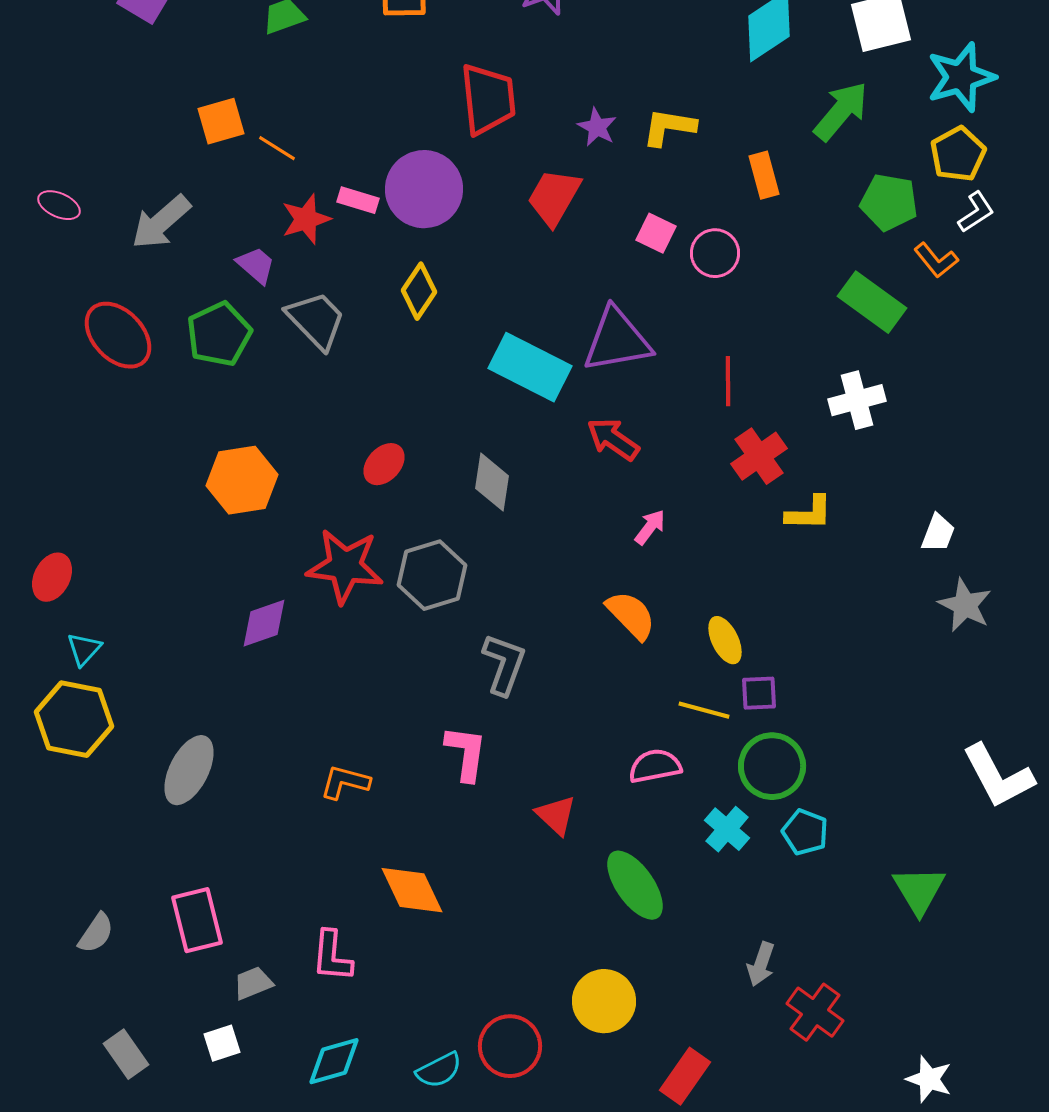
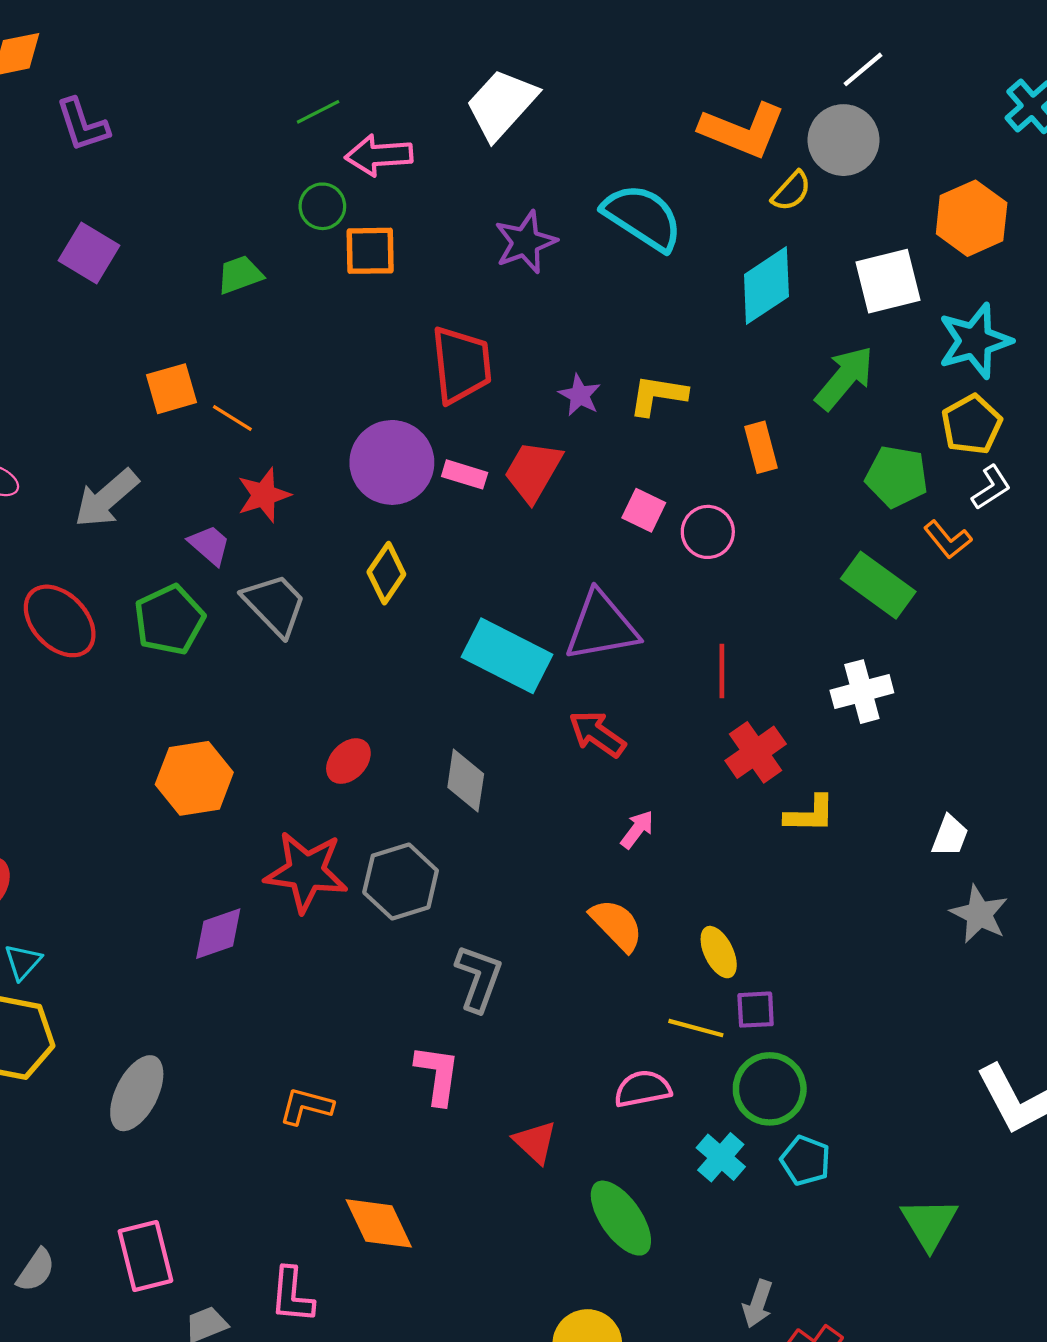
pink rectangle: (358, 200) -> (465, 474), moved

